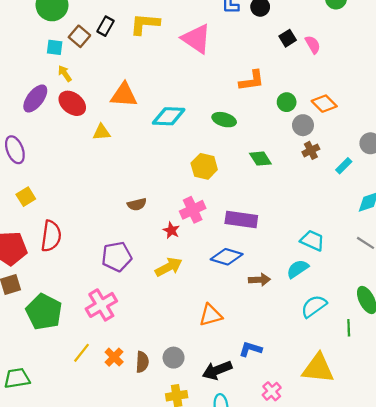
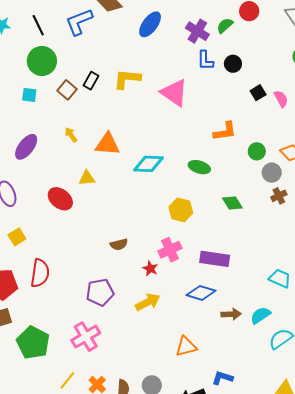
cyan square: (55, 47) -> (29, 95), moved
yellow arrow: (65, 74) -> (71, 135), moved
red ellipse: (72, 103) -> (60, 199), moved
cyan semicircle: (298, 269) -> (260, 315), moved

